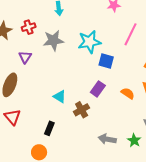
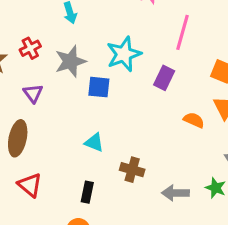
blue square: (106, 61) -> (99, 87), moved
purple rectangle: (98, 89) -> (164, 78), moved
brown cross: (82, 110) -> (132, 170), moved, turned -35

